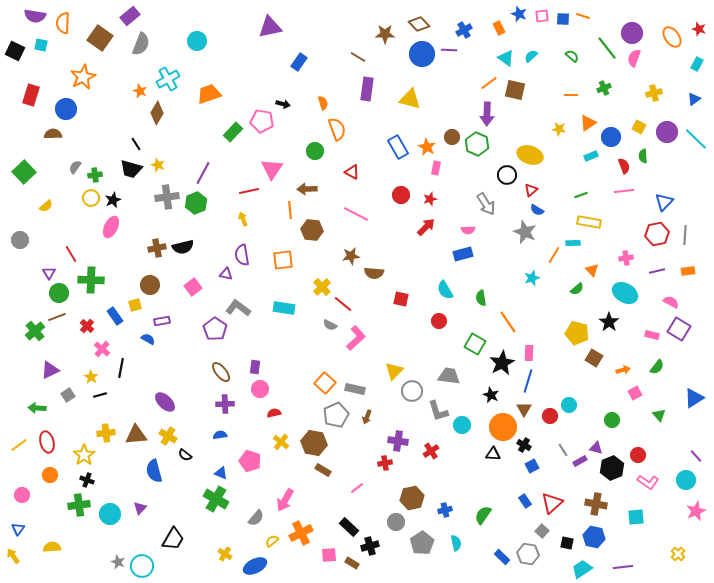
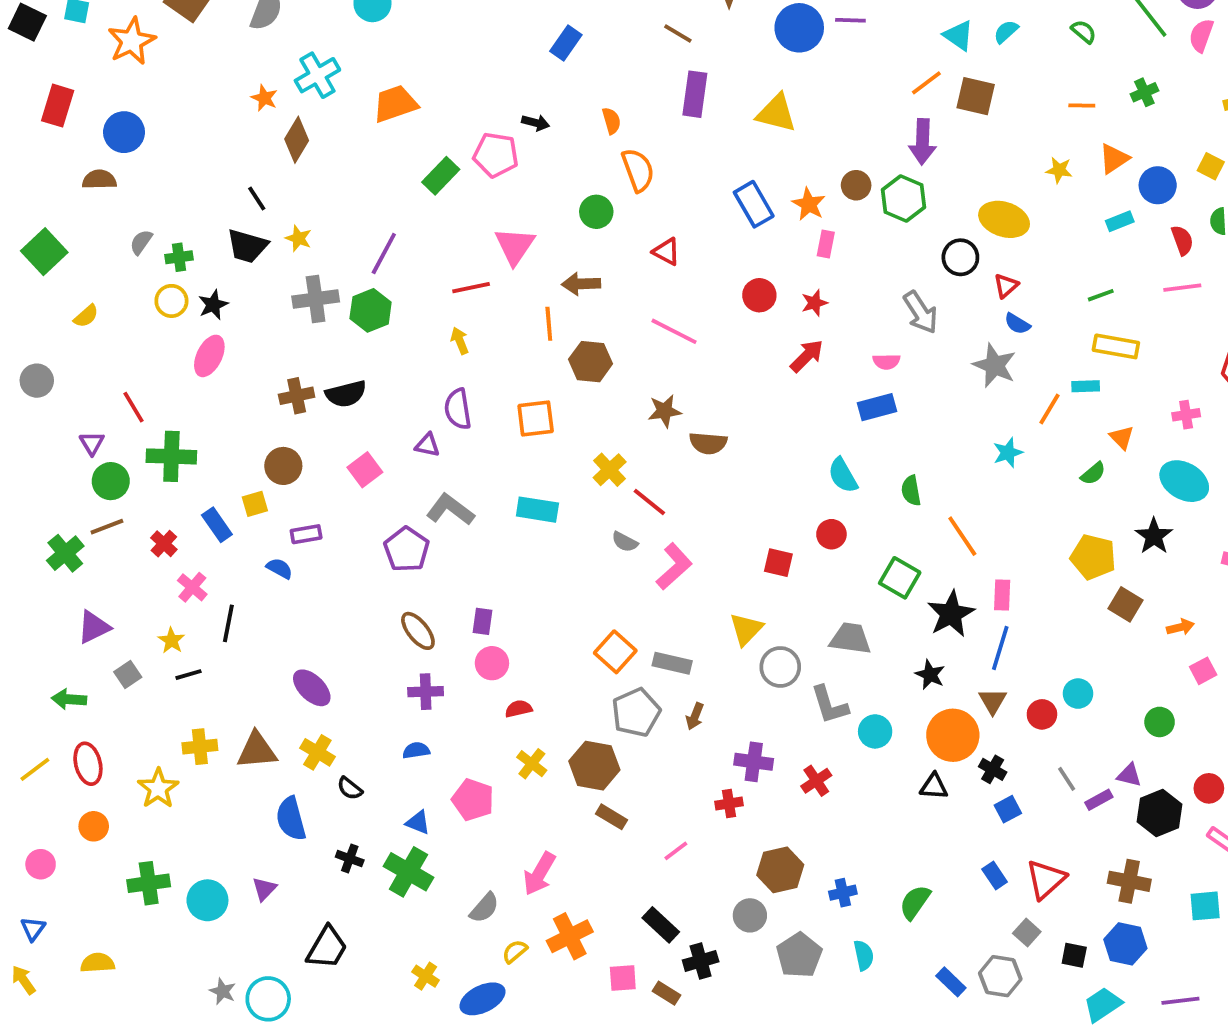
orange star: (83, 77) -> (132, 41), moved
red square: (401, 299) -> (778, 563), moved
black cross: (87, 480) -> (350, 859), moved

